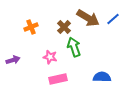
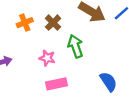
brown cross: (64, 27) -> (53, 23), moved
blue semicircle: (102, 77) -> (108, 82), turned 54

